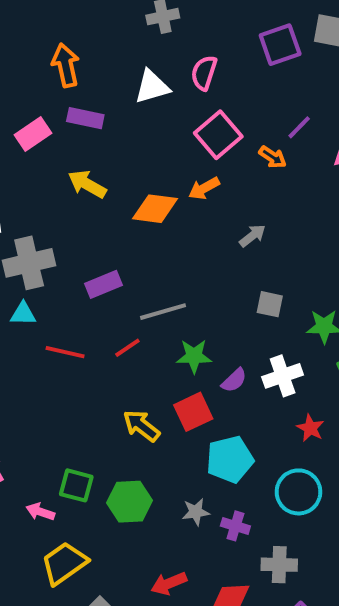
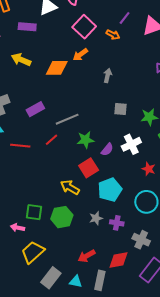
purple rectangle: (85, 118) -> (27, 27), moved
gray arrow: (252, 236) -> (108, 76), turned -32
yellow arrow: (141, 426) -> (70, 187), moved
gray cross: (279, 565) -> (141, 240), turned 30

